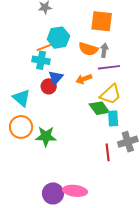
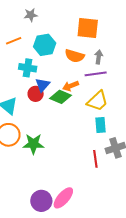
orange line: (44, 47) -> (14, 41), moved
gray arrow: (104, 50) -> (99, 57), moved
green diamond: (99, 108) -> (61, 97), moved, turned -30
pink ellipse: (75, 191) -> (63, 198), turned -55

